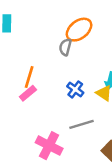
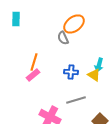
gray semicircle: (65, 47) -> (63, 38), turned -40
blue cross: (75, 89) -> (71, 72), turned -32

